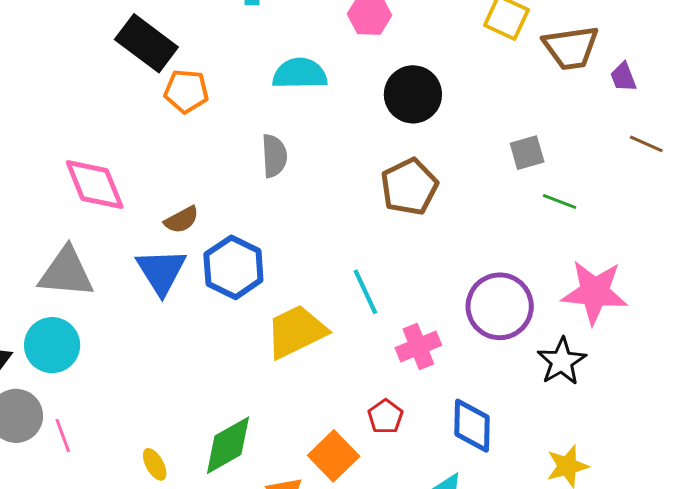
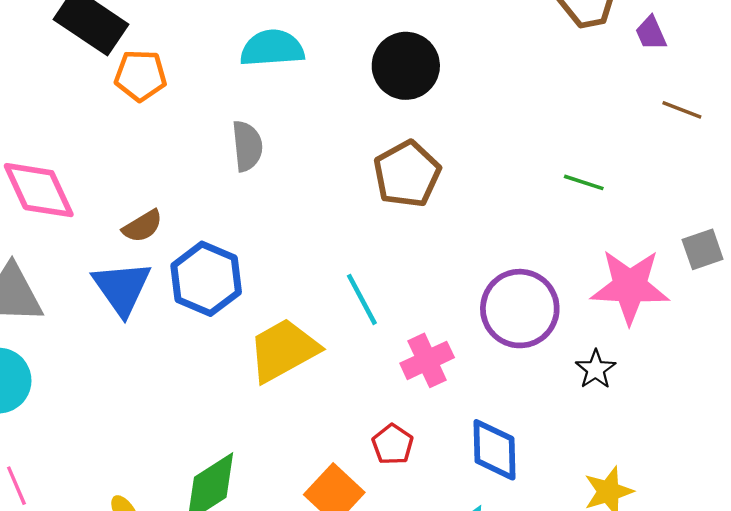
gray square: (527, 153) -> (703, 249), moved
black star: (562, 361) -> (596, 369), size x0.7

